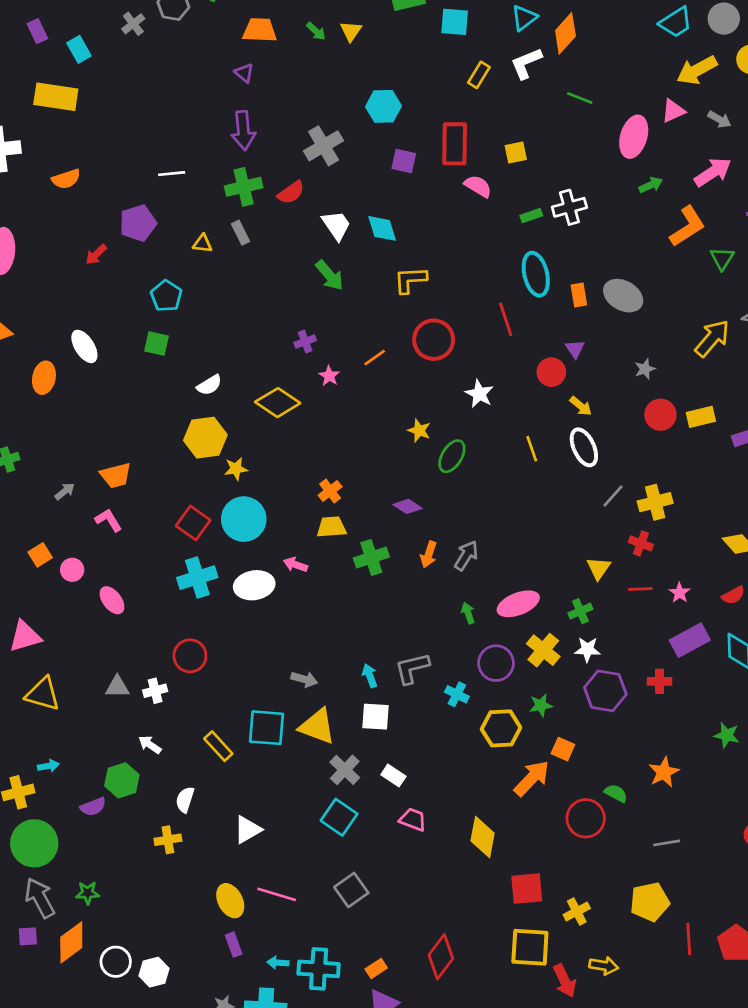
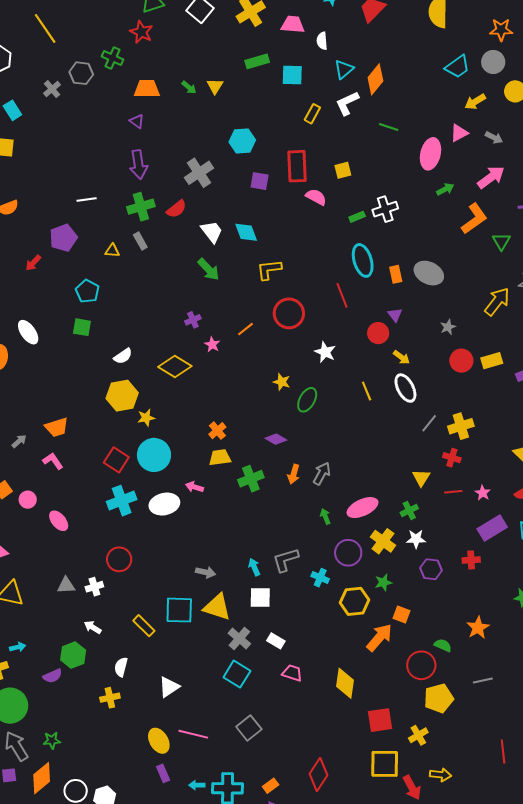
yellow arrow: (697, 70) -> (475, 102), size x0.7
purple hexagon: (605, 691) -> (431, 569), size x0.7
yellow pentagon: (650, 902) -> (439, 698), moved

